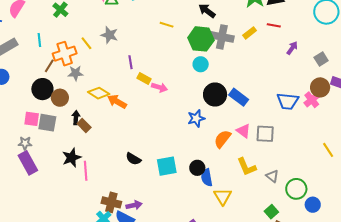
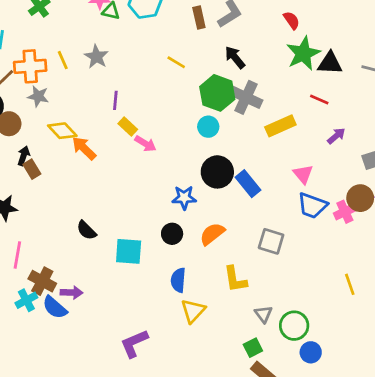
yellow rectangle: (250, 33) -> (280, 126), moved, size x1.5
pink triangle: (243, 131) -> (303, 174), moved
black circle: (197, 168) -> (172, 234), moved
pink line: (86, 171) -> (17, 255), moved
gray triangle: (272, 176) -> (263, 314), moved

